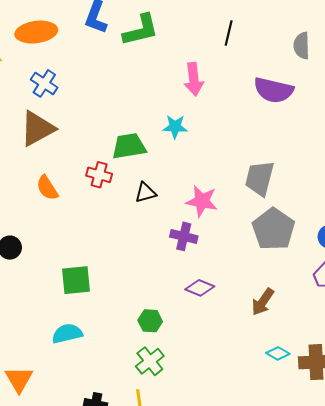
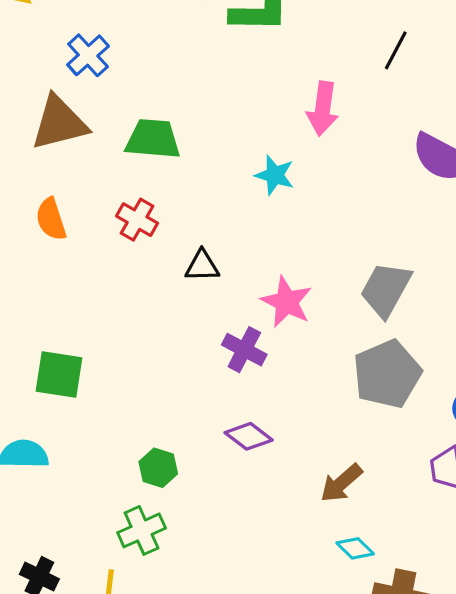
green trapezoid: (129, 146) -> (153, 139), moved
cyan diamond: (278, 353) -> (355, 548), moved

